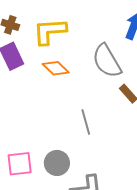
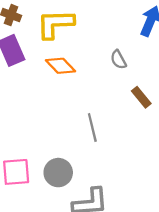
gray semicircle: (107, 61) -> (118, 60), size x0.5

